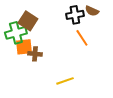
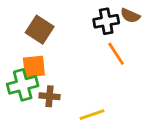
green cross: (16, 33) -> (23, 85), moved
brown cross: (35, 54) -> (50, 96), moved

